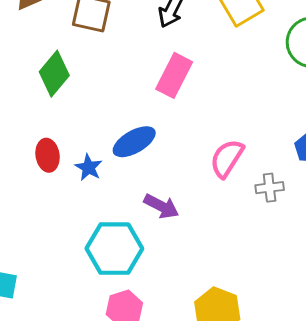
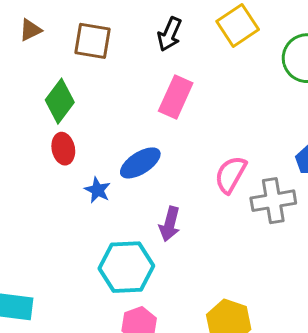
red ellipse: (48, 155) -> (63, 149), moved
gray cross: (270, 188) -> (273, 201), size x1.6
purple arrow: (161, 206) -> (170, 224), turned 80

